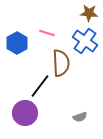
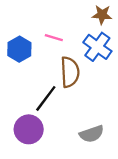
gray semicircle: (80, 117) -> (92, 134), size x1.5

